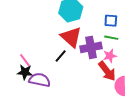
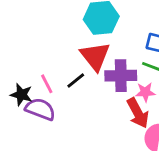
pink line: (25, 60) -> (47, 84), moved

